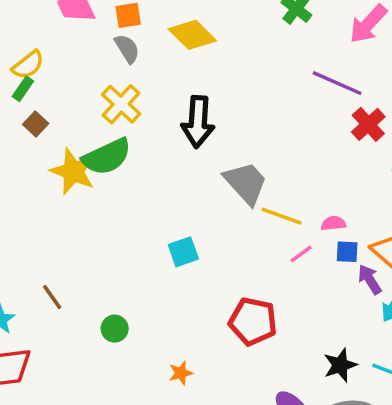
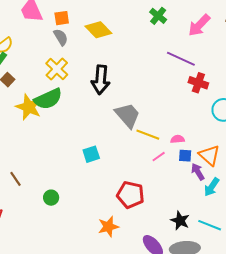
red cross: (368, 124) -> (198, 83), turned -30
black star: (340, 365) -> (180, 221), turned -30
orange star: (181, 373) -> (108, 227), moved, size x1.5

